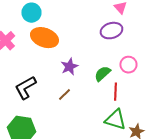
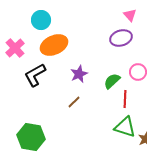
orange ellipse: (44, 38) -> (54, 45), turned -44
black L-shape: (25, 88) -> (35, 75), moved

